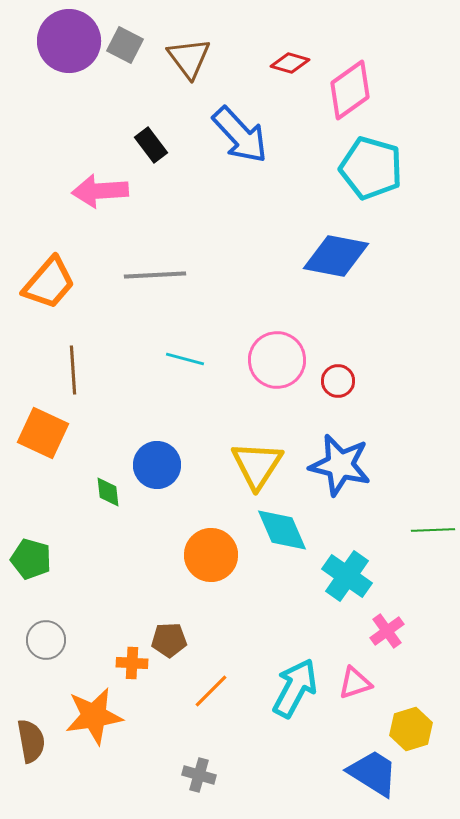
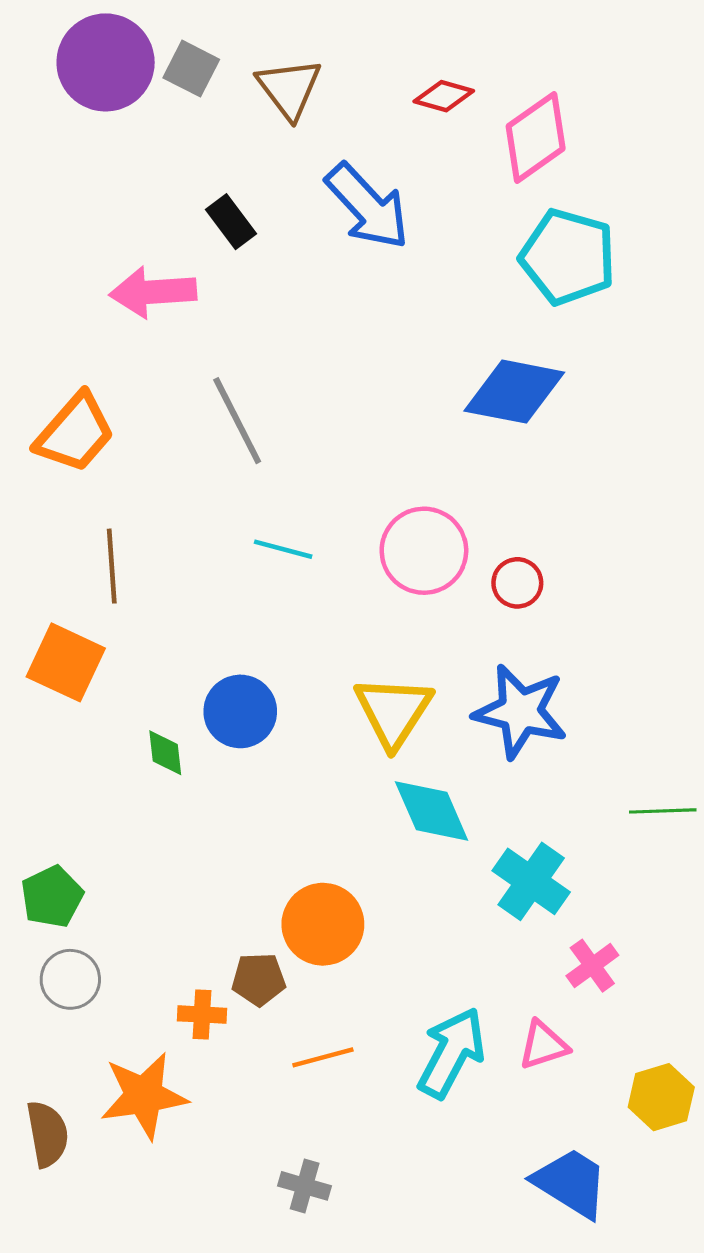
gray line: (155, 275) -> (237, 421), turned 66
orange circle: (211, 555) -> (323, 924), moved
green pentagon: (31, 559) -> (52, 897), moved, turned 30
orange line: (211, 691) -> (323, 1057), turned 30
yellow hexagon: (411, 729) -> (661, 1097), moved

